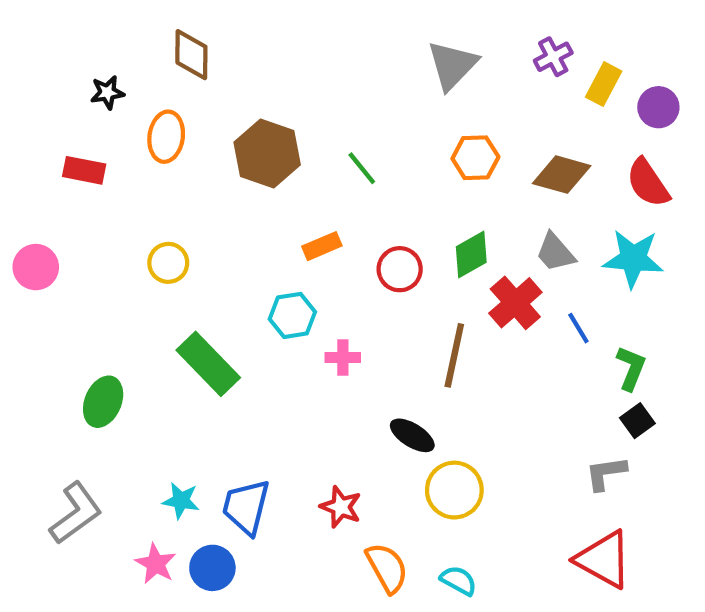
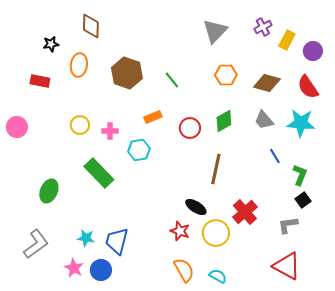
red cross: (515, 303) -> (245, 212), moved
pink cross: (343, 358) -> (110, 131), moved
red star: (341, 507) -> (180, 231), moved

